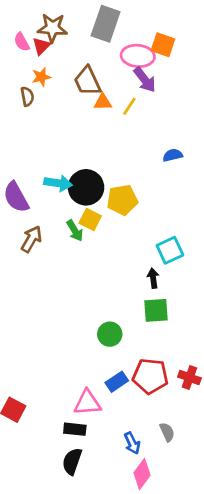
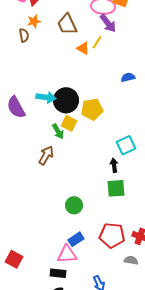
orange triangle: (103, 102) -> (83, 48), moved, turned 32
brown arrow: (31, 239) -> (46, 155), moved
green circle: (110, 334) -> (74, 205), moved
blue rectangle: (117, 382) -> (76, 239), moved
gray semicircle: (167, 432) -> (131, 260), moved, turned -56

